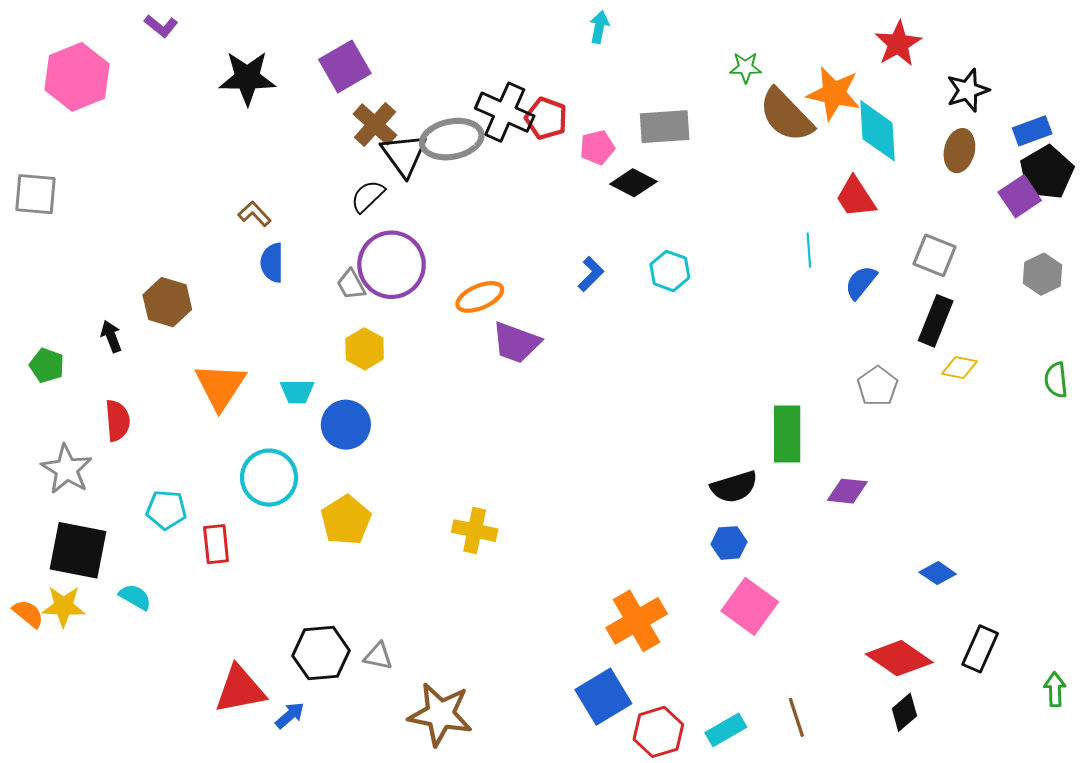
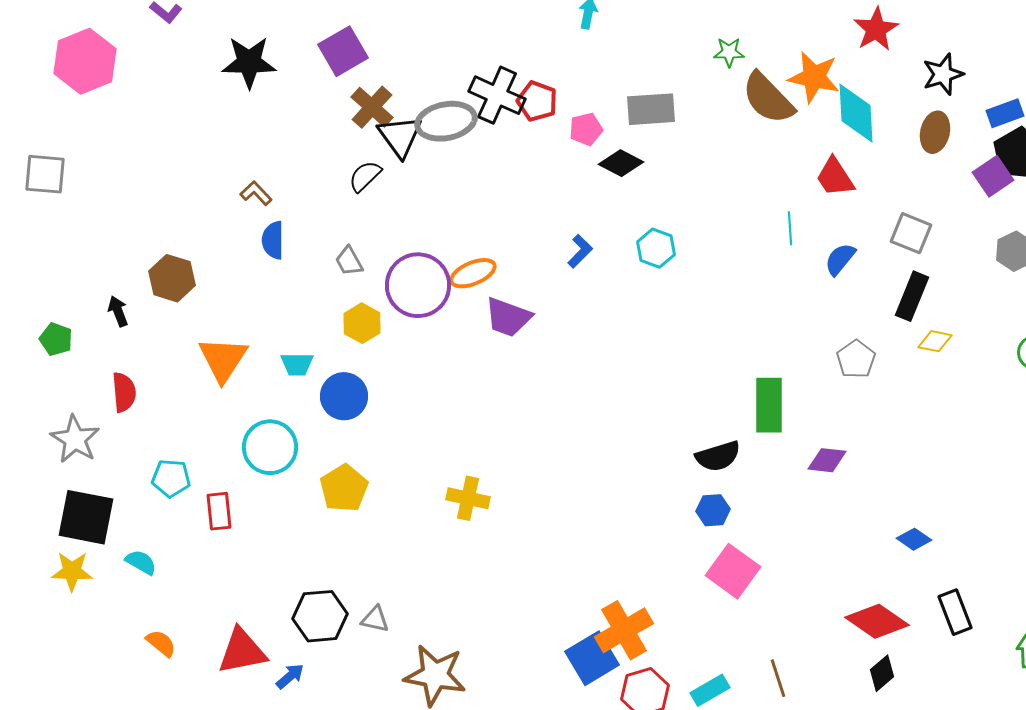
purple circle: (392, 265) -> (418, 285), moved
orange semicircle: (28, 614) -> (161, 643), moved
orange cross: (637, 621) -> (624, 630), moved
black rectangle: (980, 649) -> (955, 612), turned -45

